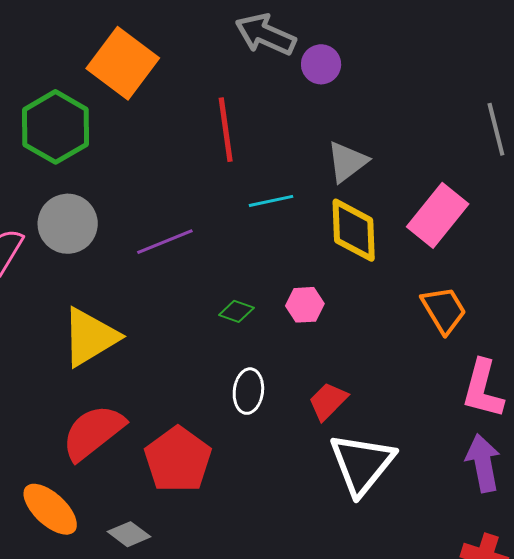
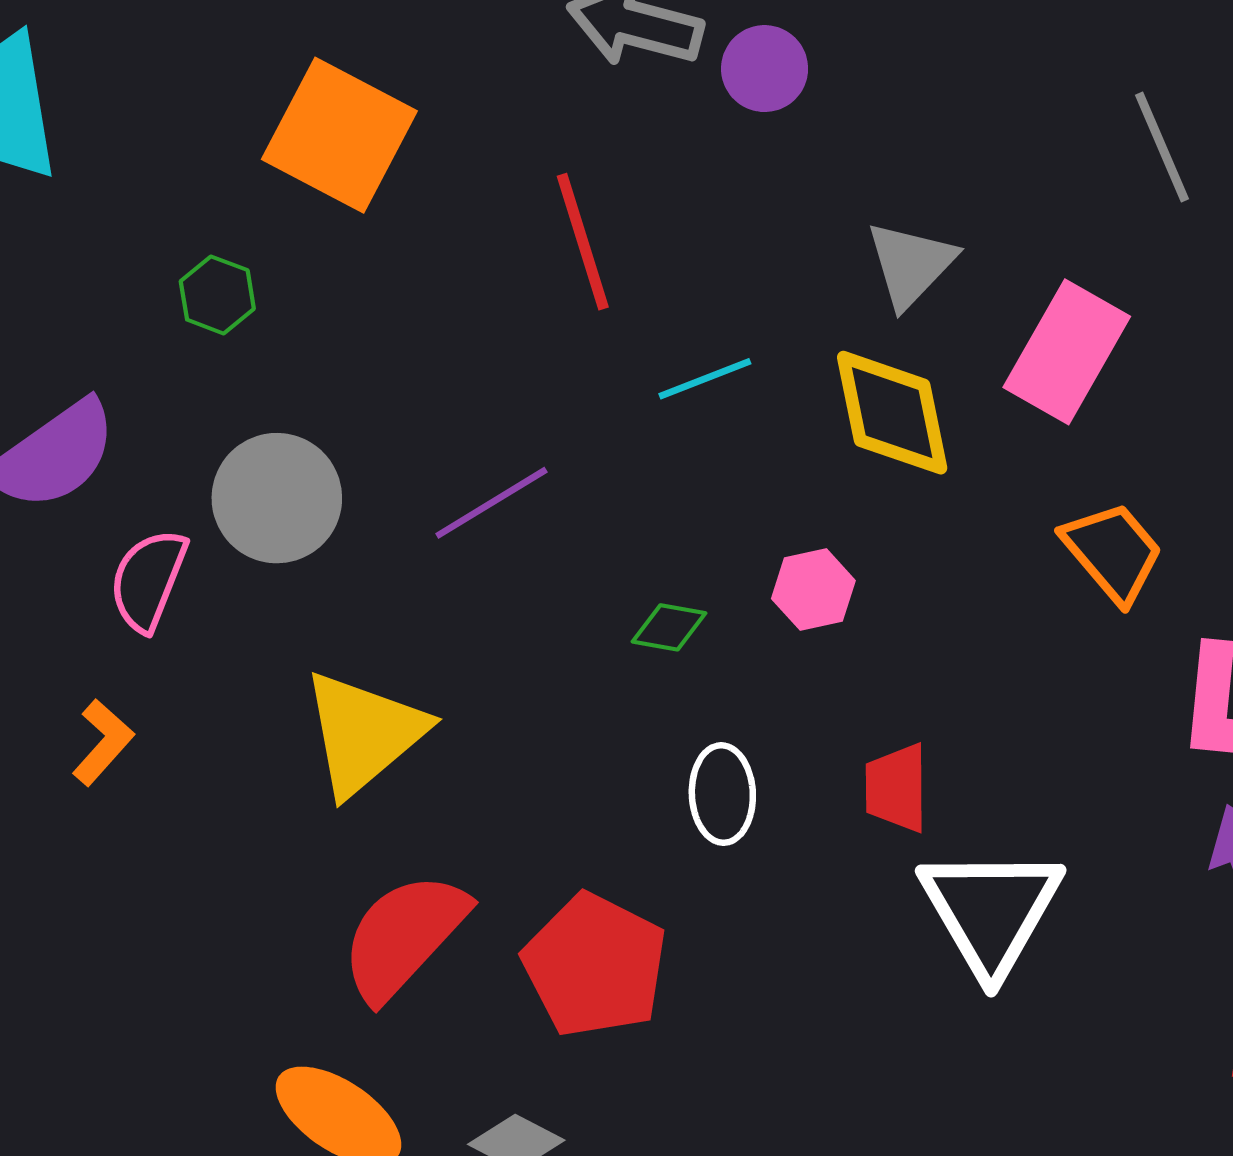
green hexagon: (56, 127) -> (217, 295), size x0.5
gray triangle: (347, 162) -> (911, 264), moved
red trapezoid: (328, 401) -> (896, 788), turned -36

